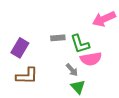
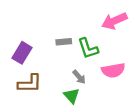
pink semicircle: (91, 59) -> (113, 70), moved
green triangle: (78, 87) -> (71, 96), moved

